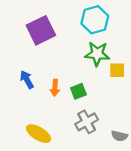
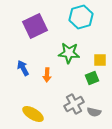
green star: (97, 54) -> (69, 53), moved
green square: (78, 91) -> (92, 78), moved
gray semicircle: (119, 136) -> (94, 112), moved

